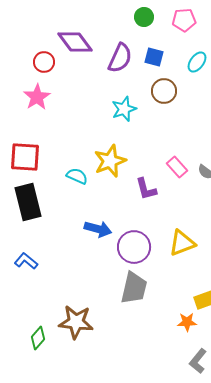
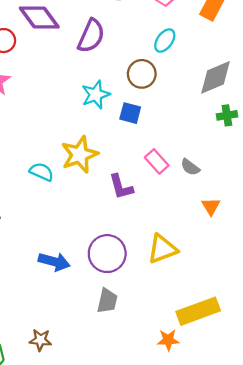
blue square: (154, 57) -> (130, 113), moved
cyan ellipse: (197, 62) -> (165, 41), moved
blue arrow: (98, 229) -> (54, 262), moved
gray trapezoid: (134, 288) -> (107, 301), size x0.7
brown star: (76, 322) -> (40, 340), size x0.6

